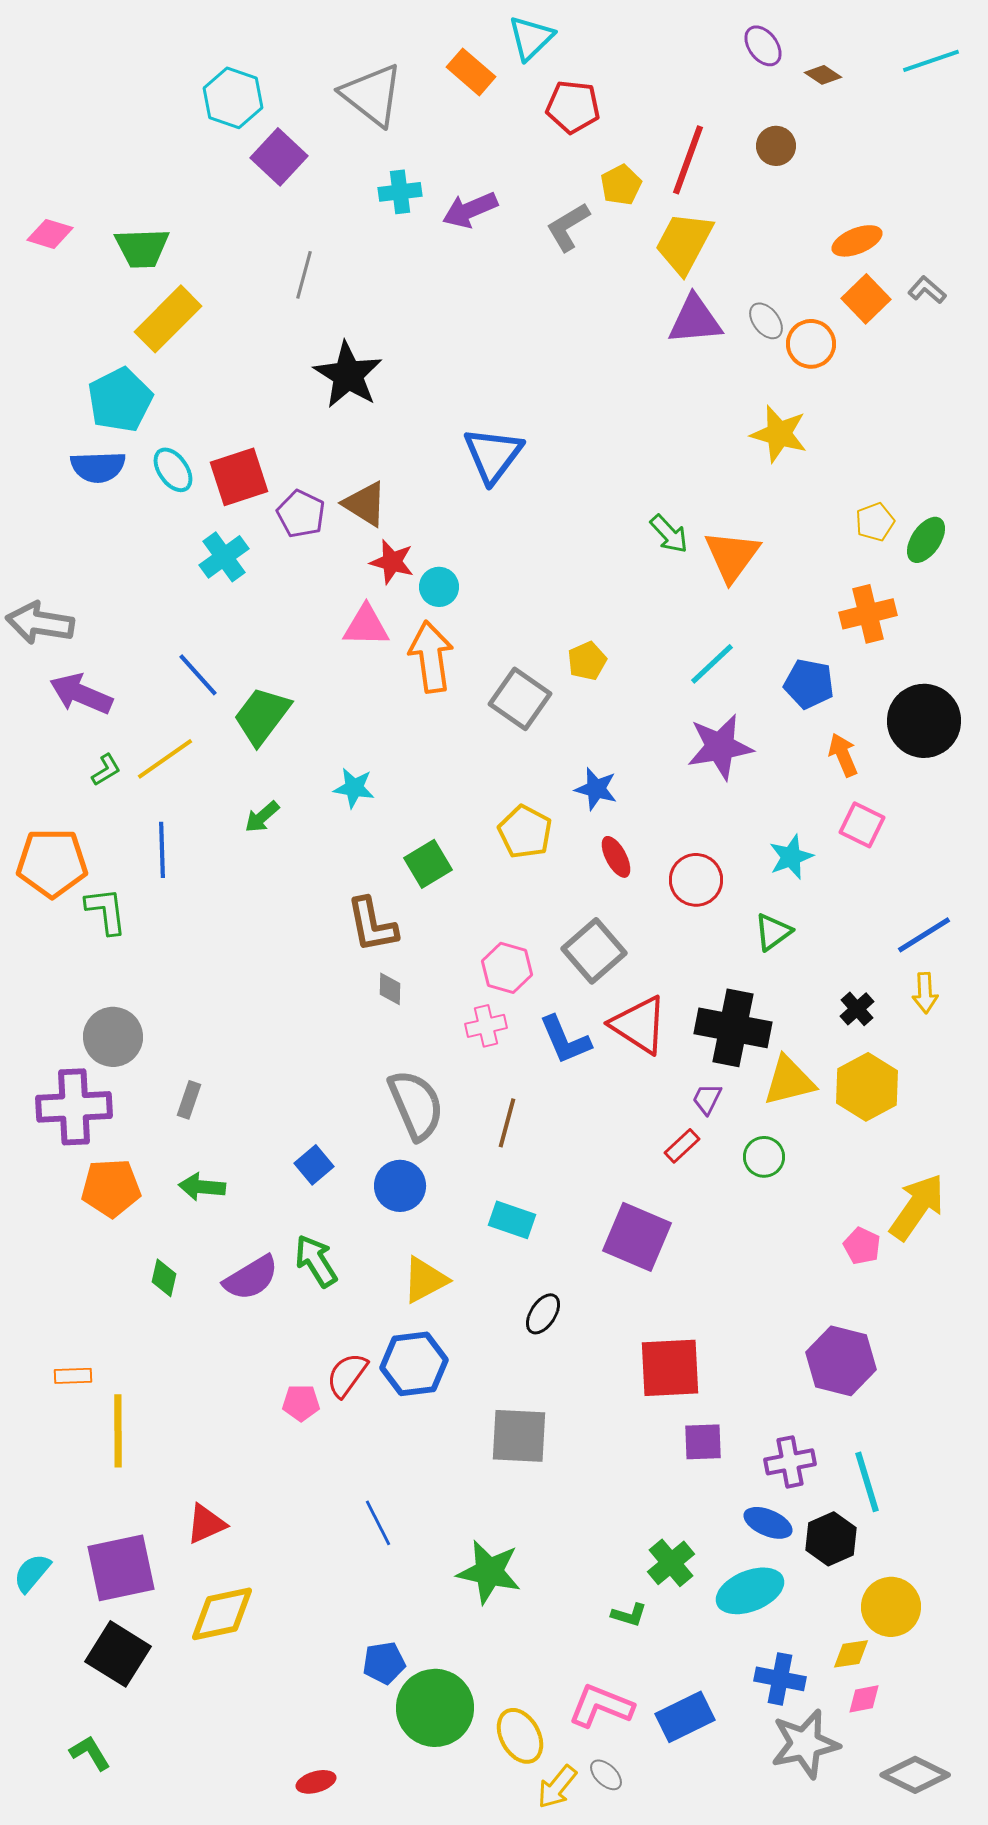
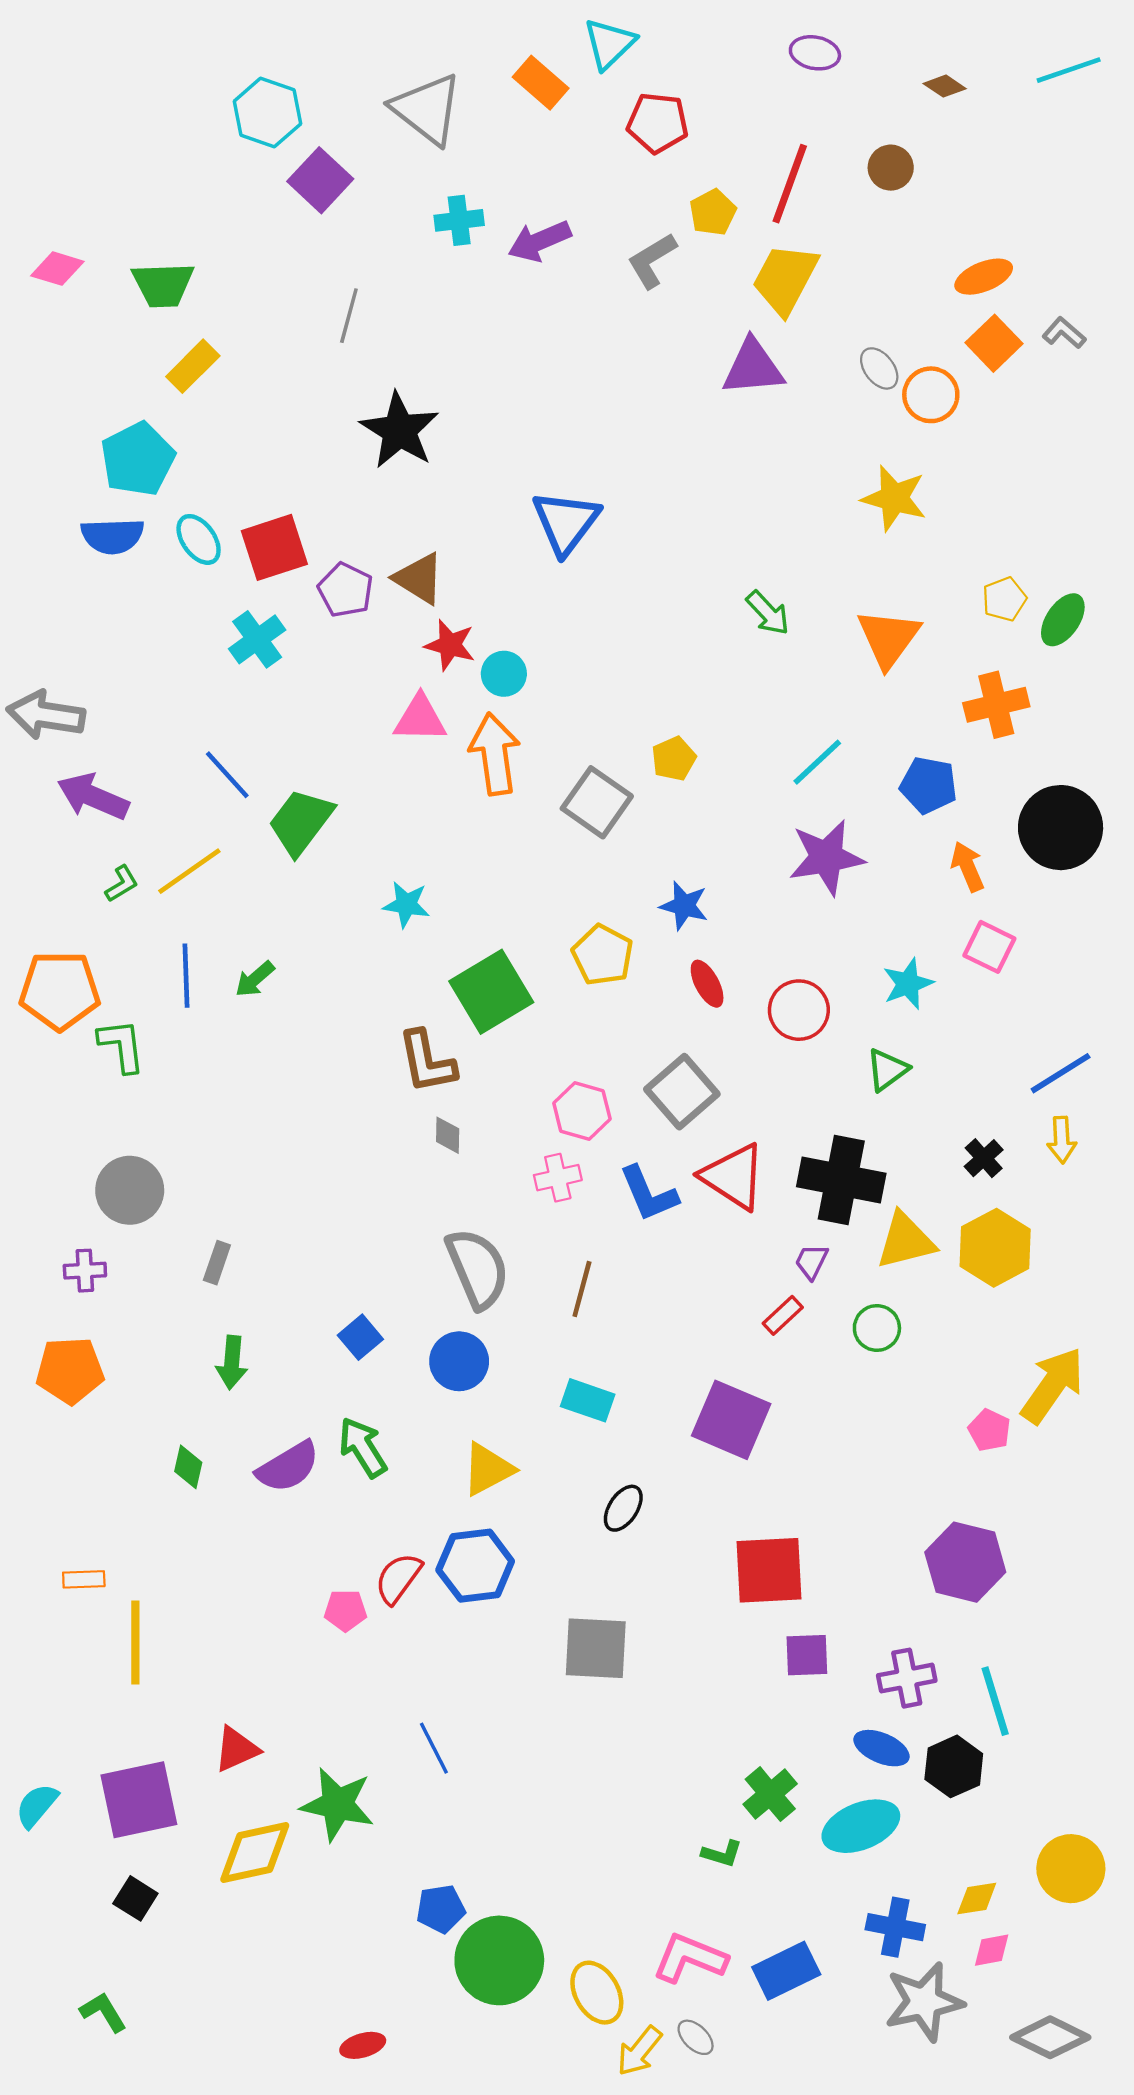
purple ellipse: (763, 46) -> (815, 53), moved, turned -42
yellow rectangle: (168, 319) -> (193, 366), size x0.7
purple triangle: (695, 320) -> (753, 367), moved
orange triangle: (732, 556) -> (888, 638), moved
green arrow: (262, 817) -> (255, 979), moved
green square: (428, 864) -> (491, 992), size x1.5
purple cross: (74, 1107) -> (85, 1271), size x0.5
green arrow: (202, 1187) -> (232, 1362), turned -90
orange pentagon: (111, 1188) -> (70, 1370), moved
green star: (489, 1572) -> (337, 1804), moved
yellow circle: (891, 1607) -> (1071, 1869), moved
black square: (118, 1654) -> (135, 1898), size x0.6

